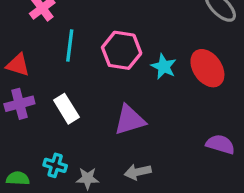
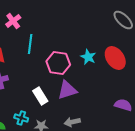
pink hexagon: (122, 50) -> (58, 63), moved
white rectangle: (66, 109) -> (40, 96), moved

